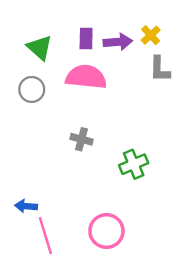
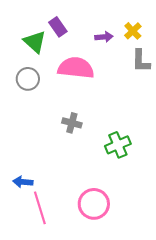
purple rectangle: (86, 39) -> (58, 27), moved, turned -36
purple arrow: (118, 42) -> (104, 37), size x0.7

